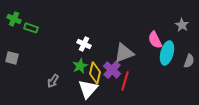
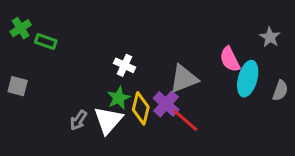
green cross: (14, 19) -> (21, 28), turned 32
red line: (125, 81) -> (185, 120), turned -66
white triangle: (88, 89) -> (108, 120), moved

